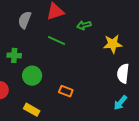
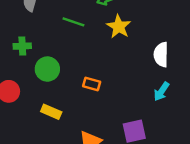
yellow star: (113, 44) -> (119, 27), moved, turned -30

